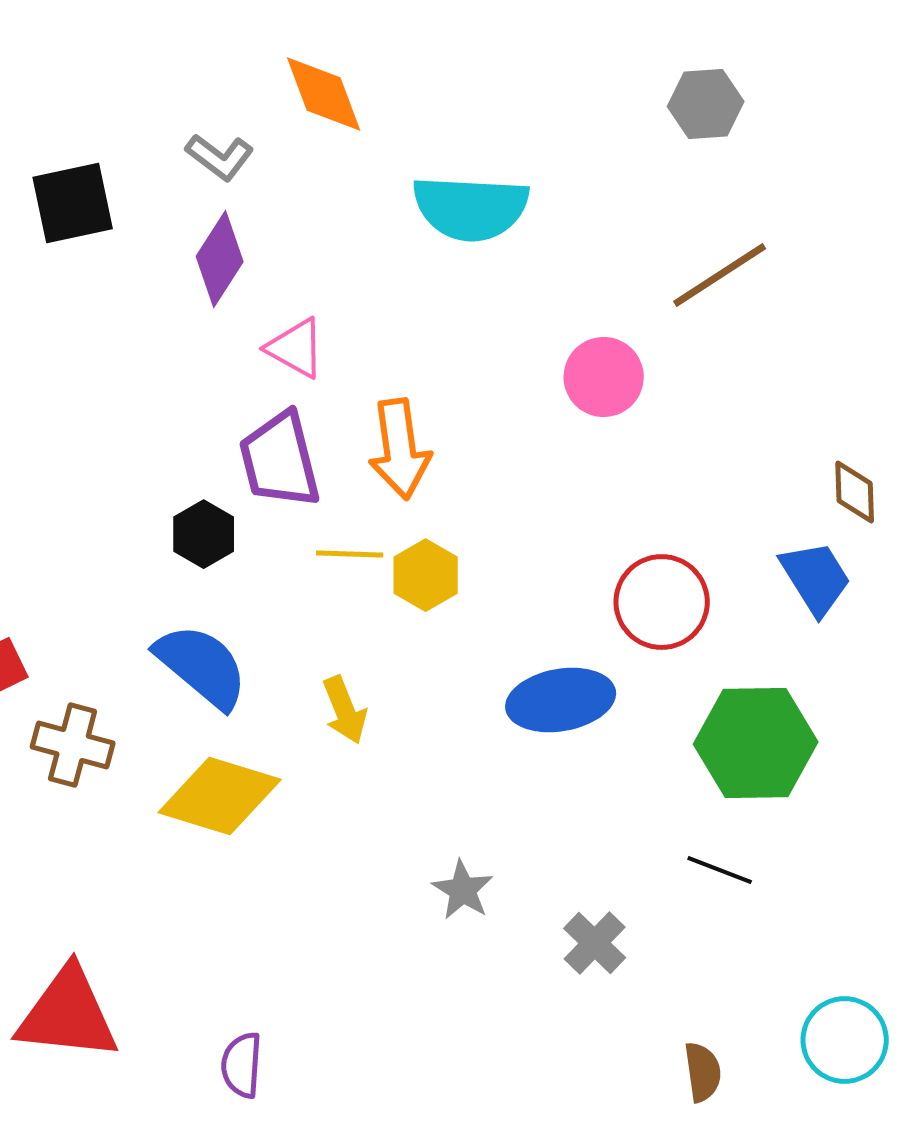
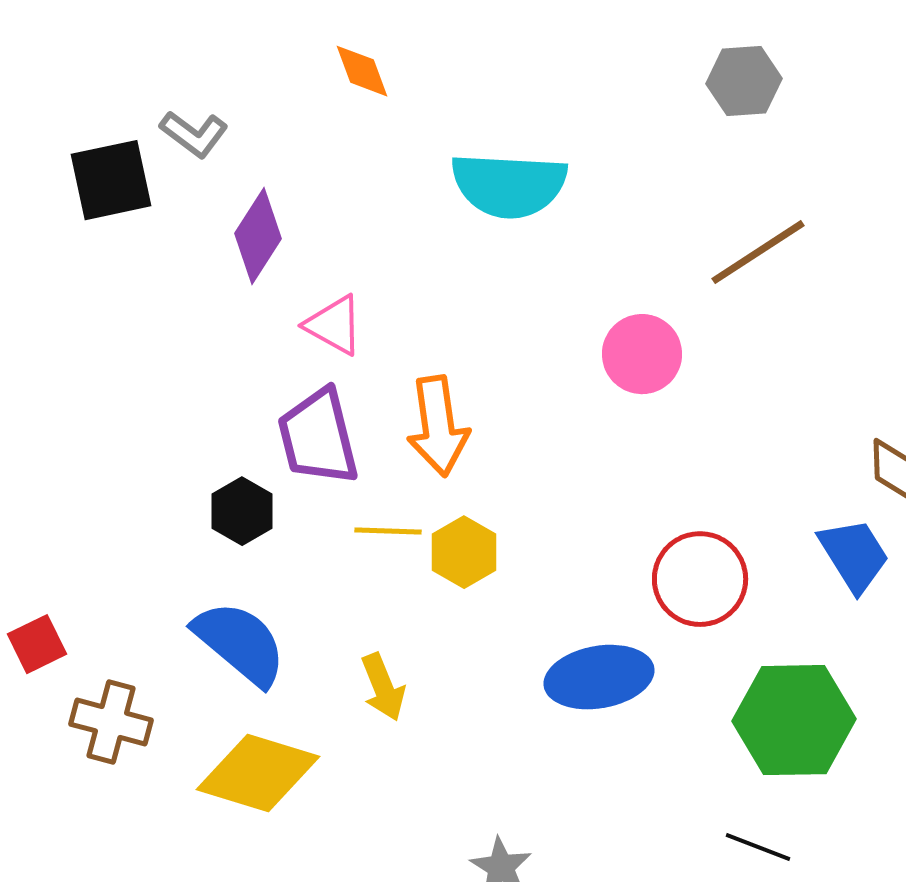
orange diamond: (324, 94) -> (362, 71), size x0.7
gray L-shape: (220, 157) -> (194, 134), moved

